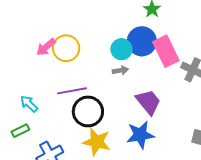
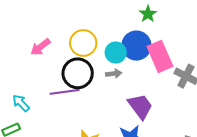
yellow circle: (66, 48) -> (83, 43), moved
black circle: (88, 111) -> (78, 73), moved

